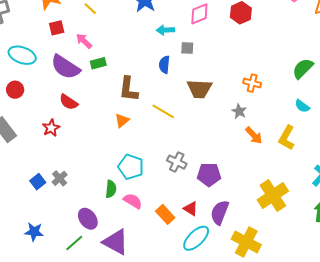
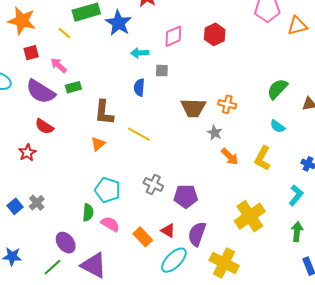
brown trapezoid: (199, 89) -> (193, 108), moved

